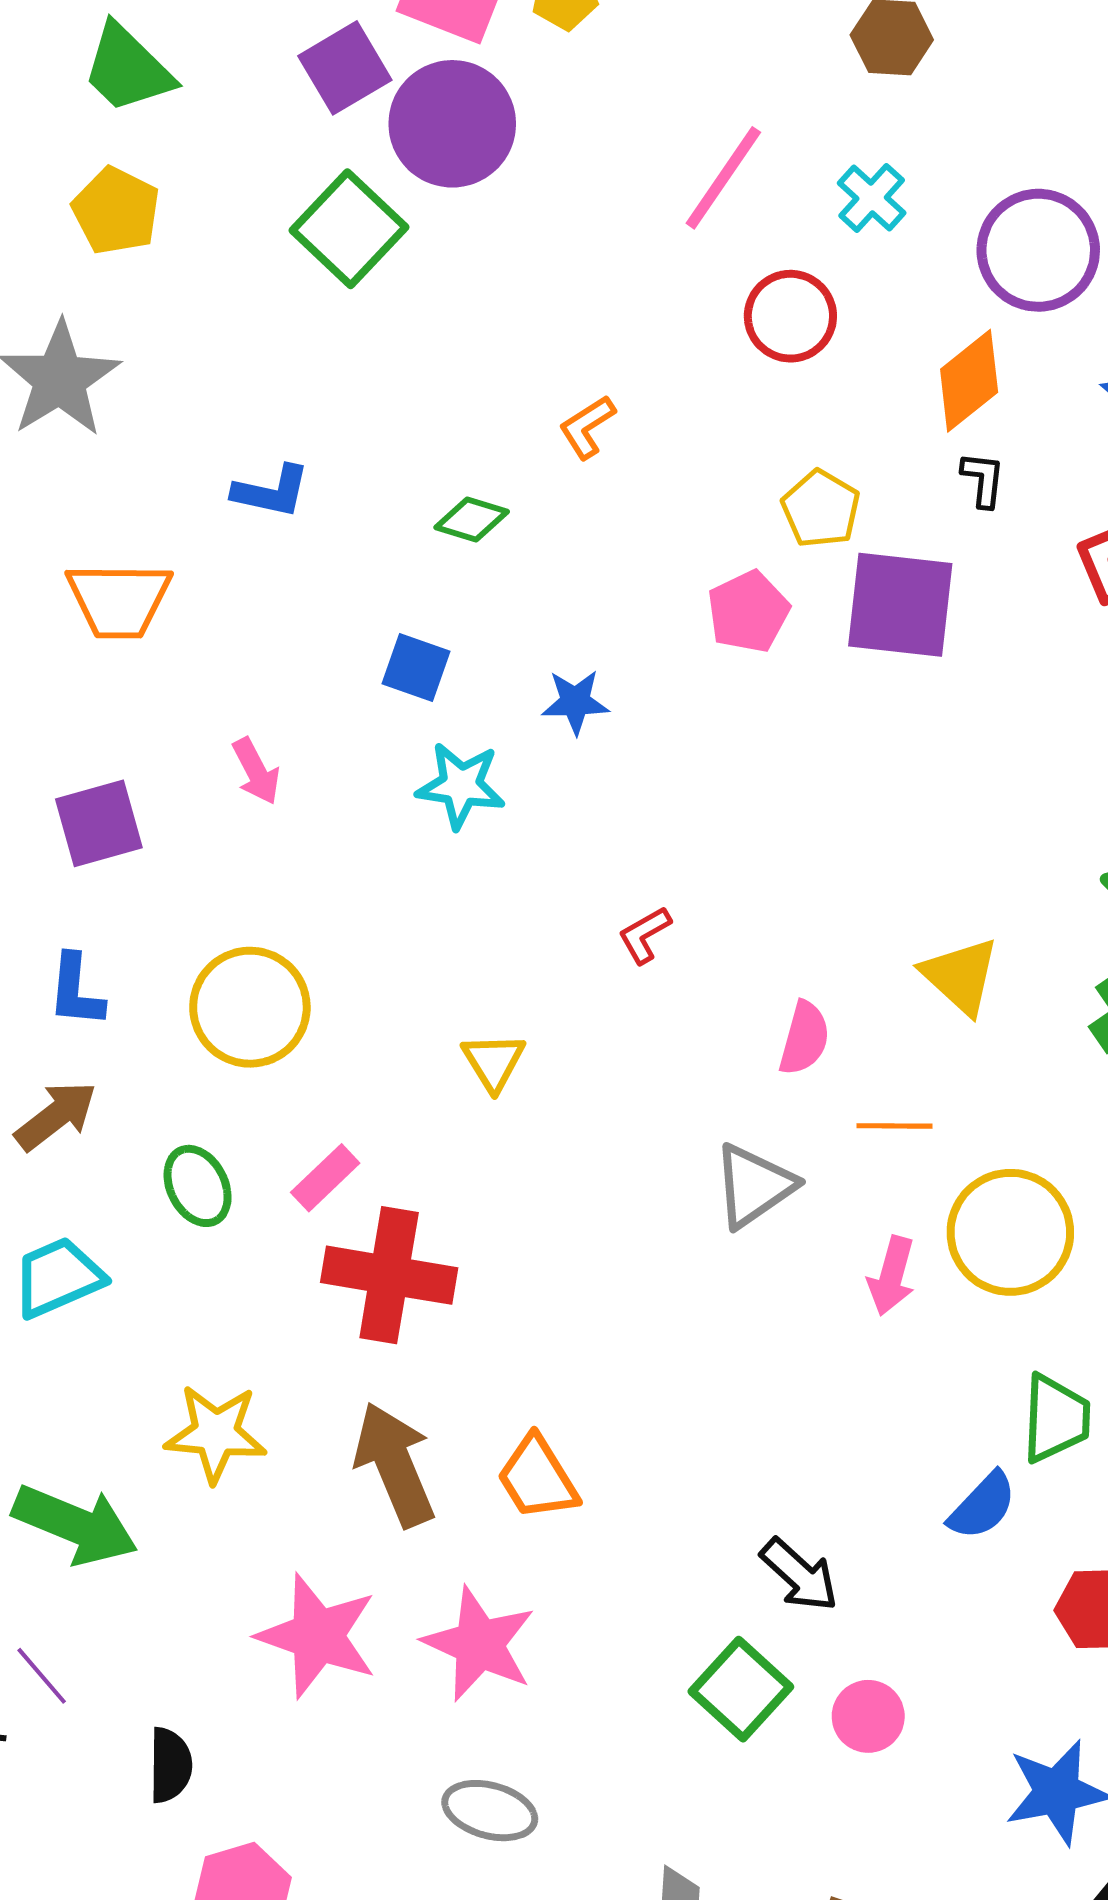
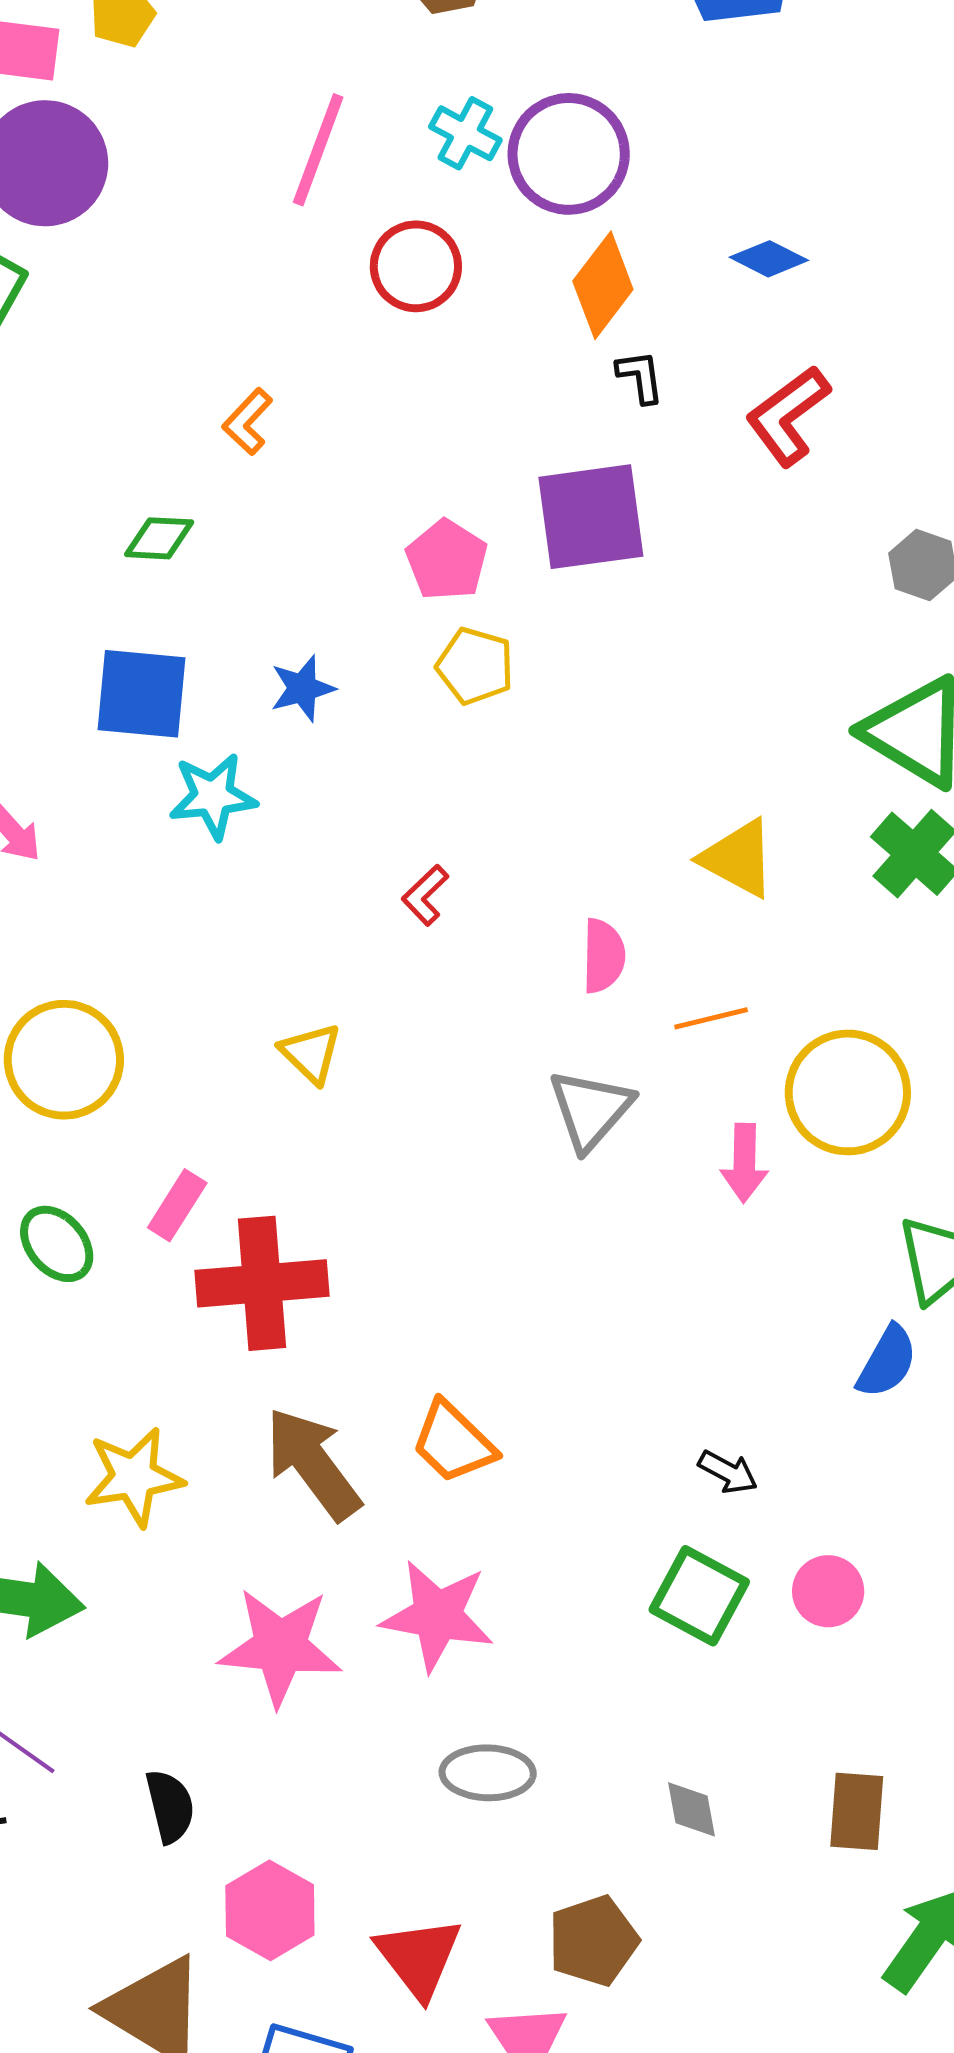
purple circle: (1038, 250) -> (569, 154), moved
yellow pentagon: (821, 509) -> (475, 666), moved
blue square: (416, 668) -> (141, 694), size x1.5
black arrow: (799, 1575) -> (728, 1472), size x0.7

